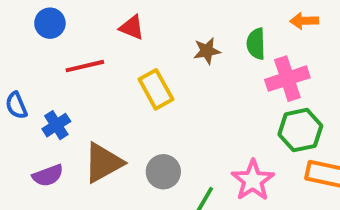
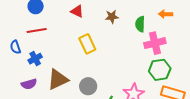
brown star: (207, 51) -> (112, 17), moved
red line: (85, 66) -> (37, 31), moved

